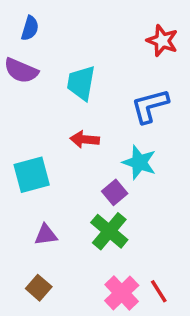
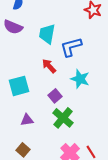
blue L-shape: (150, 106) -> (71, 47), moved
red arrow: (85, 139) -> (49, 66), turned 42
purple square: (115, 192) -> (55, 96), moved

